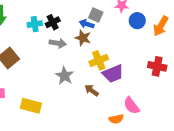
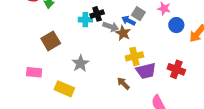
cyan cross: (35, 24) -> (85, 20), moved
gray arrow: (58, 43) -> (111, 27), moved
red cross: (157, 66) -> (176, 69), moved
gray star: (65, 76) -> (80, 63), moved

